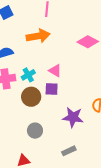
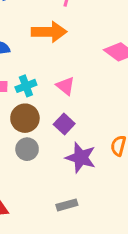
purple square: (52, 89) -> (64, 124), moved, turned 32
gray circle: (35, 131) -> (27, 149), moved

